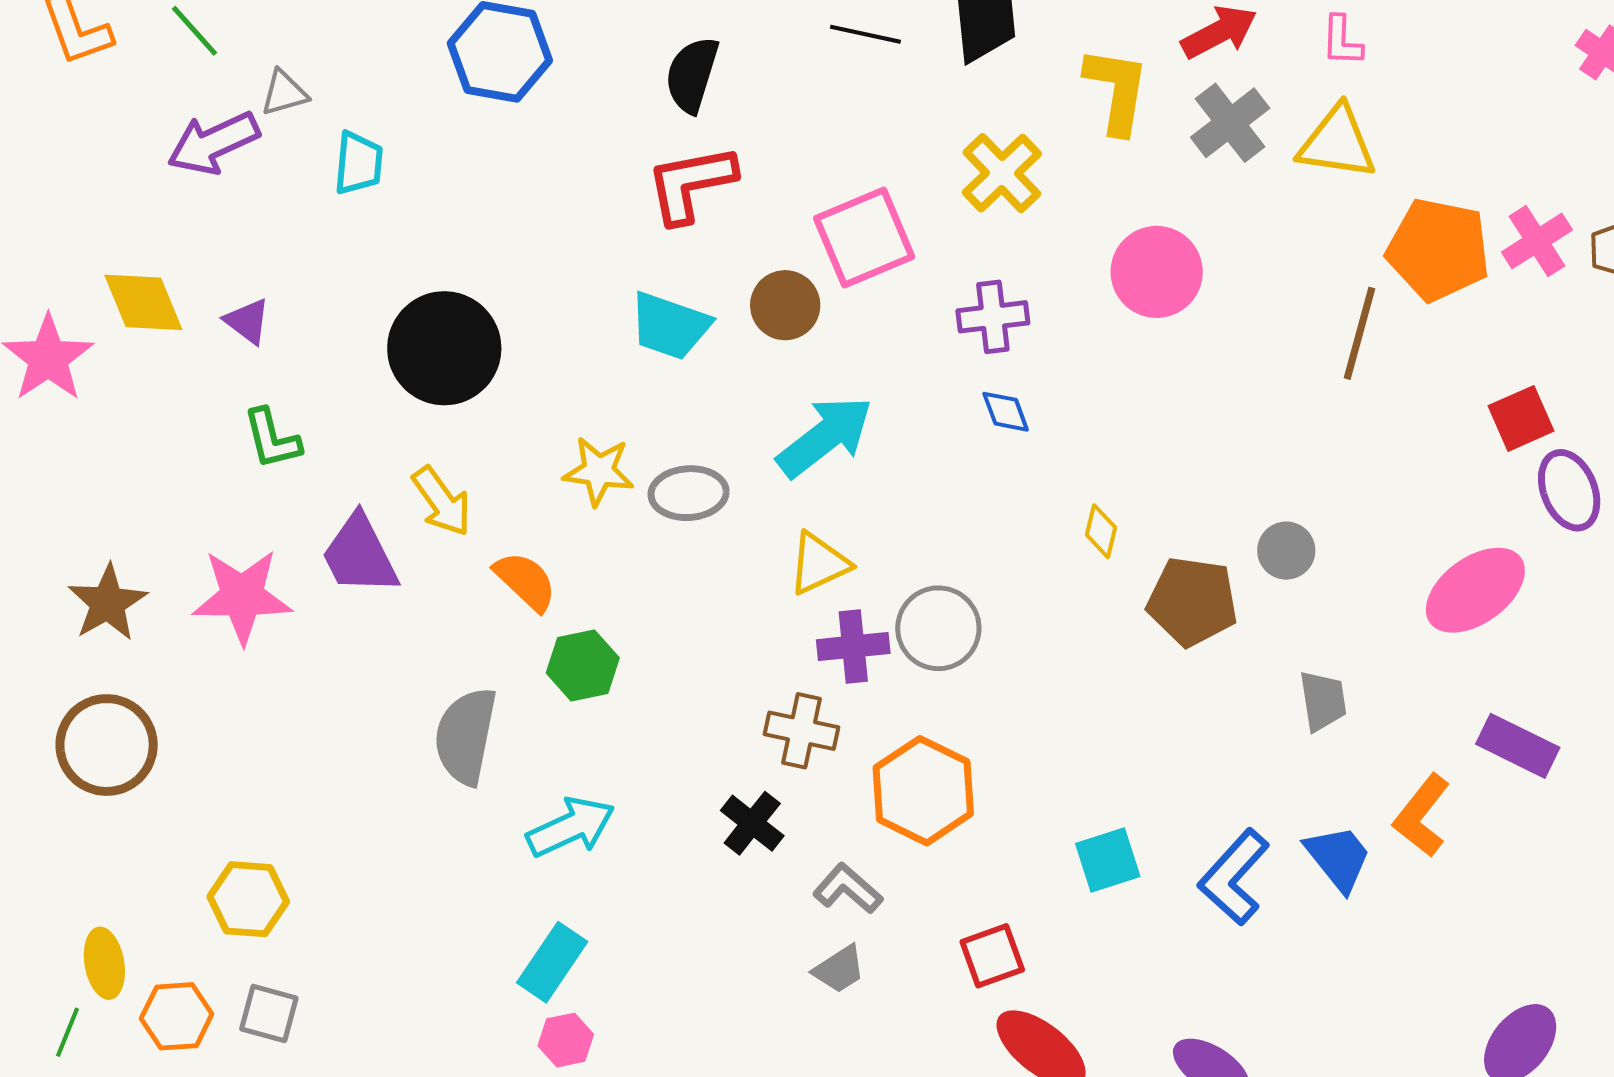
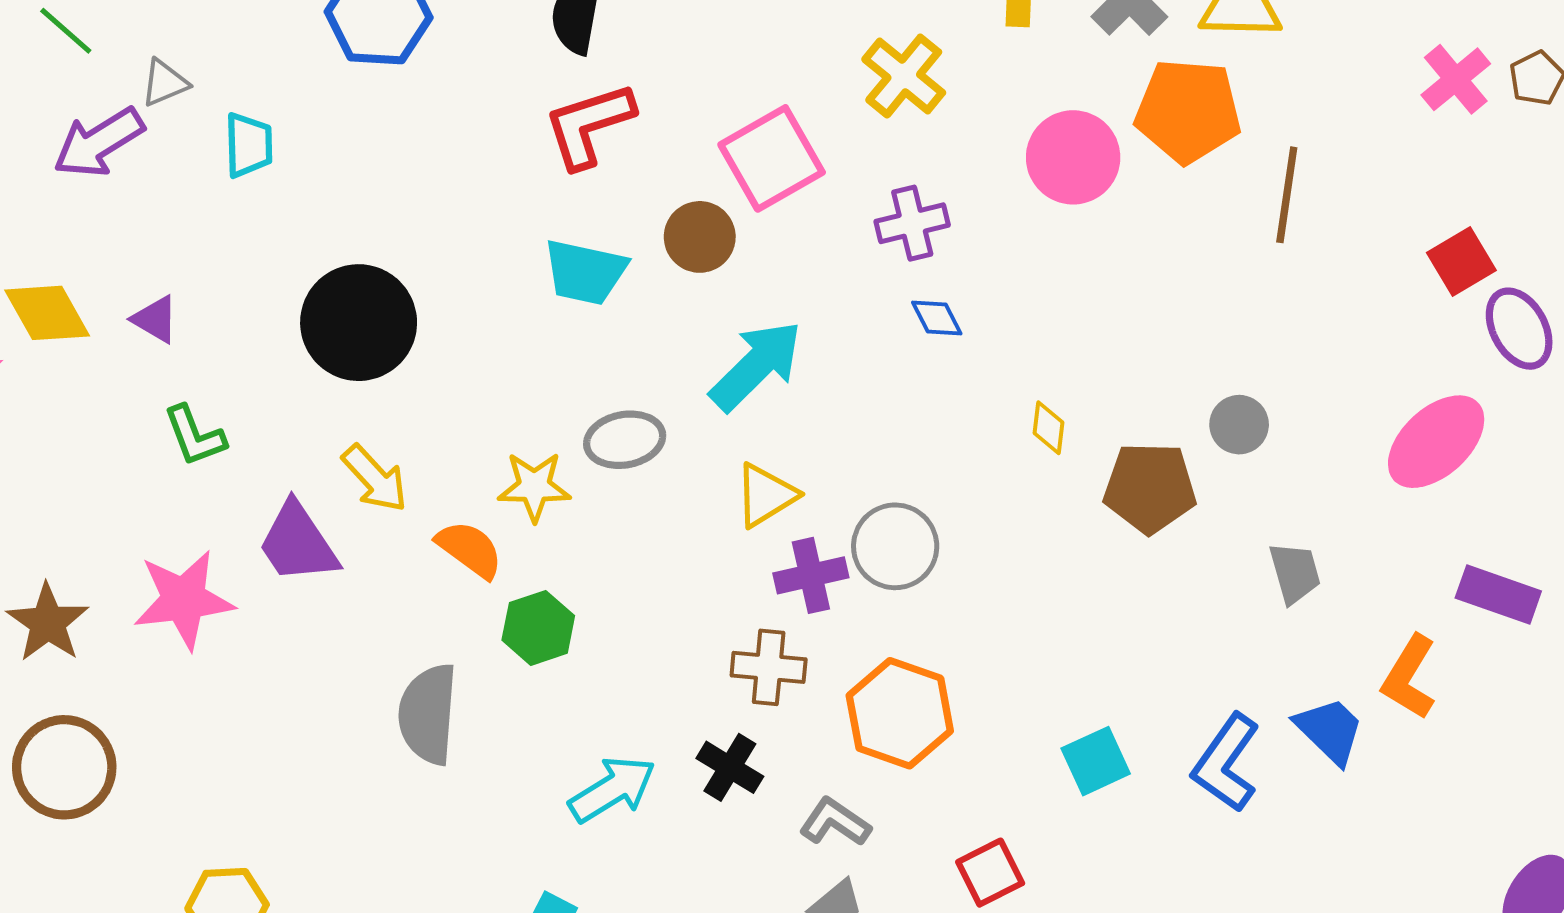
orange pentagon: (1438, 250) -> (1188, 111), moved
yellow star: (599, 471) -> (534, 487), moved
cyan arrow: (571, 827) -> (612, 789), moved

